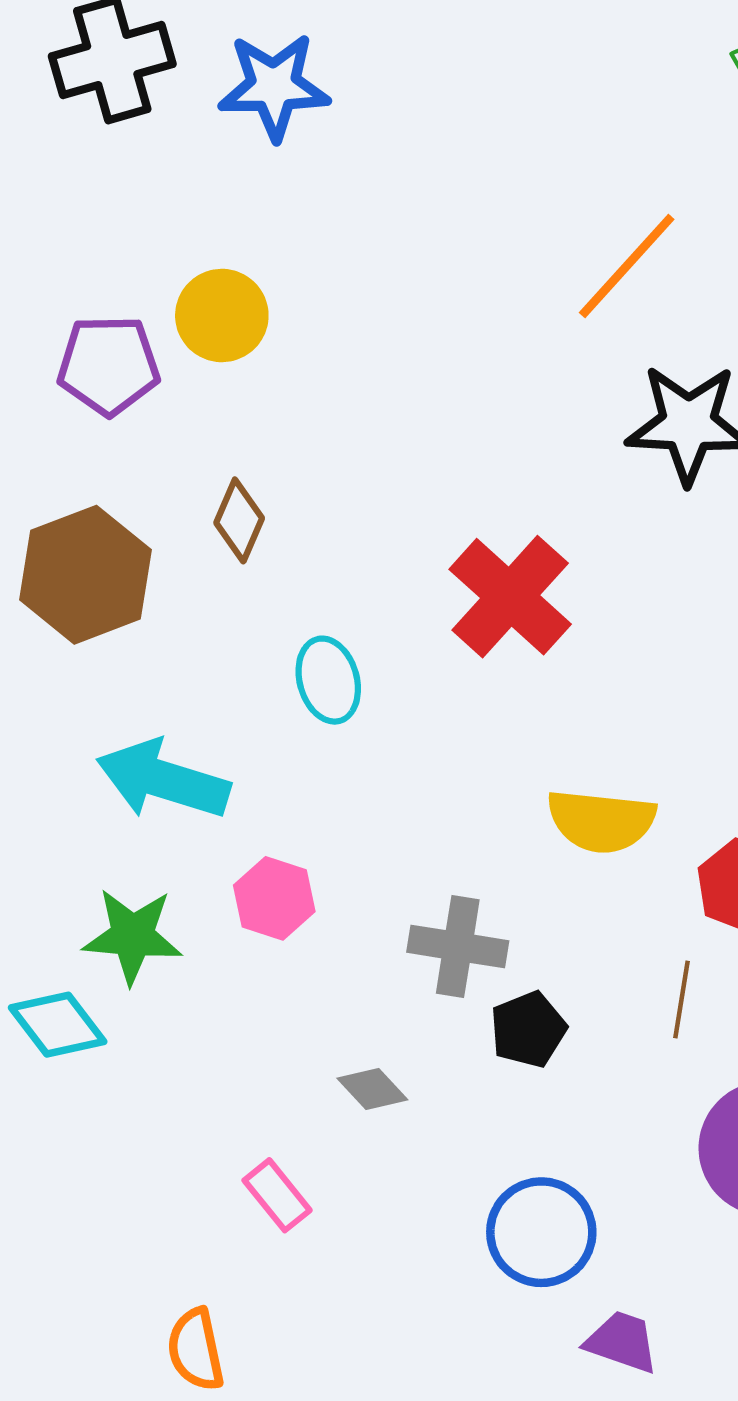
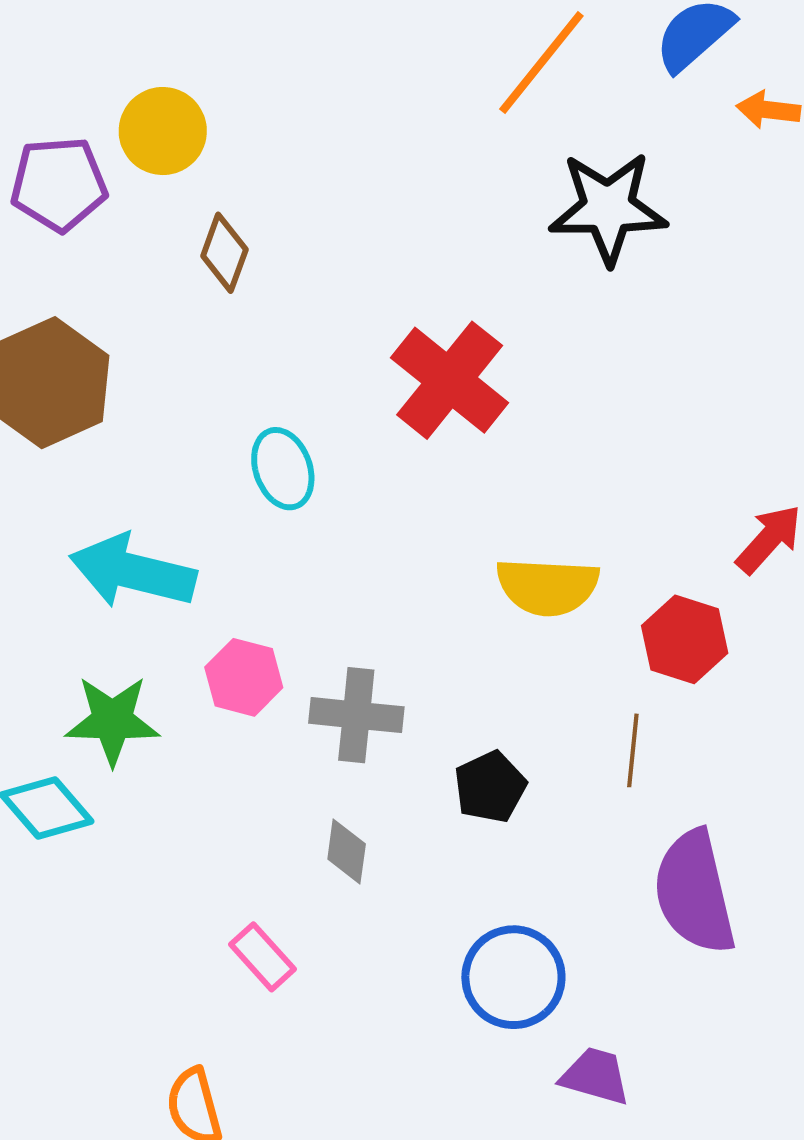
brown diamond: (239, 520) -> (224, 253), moved
gray cross: (458, 946) -> (356, 715), moved
gray diamond: (372, 1089) -> (347, 852), turned 54

